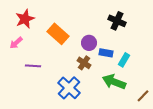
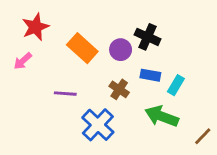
black cross: (117, 21) -> (148, 37), moved
purple circle: (89, 43) -> (121, 50), moved
purple line: (33, 66) -> (65, 94), moved

